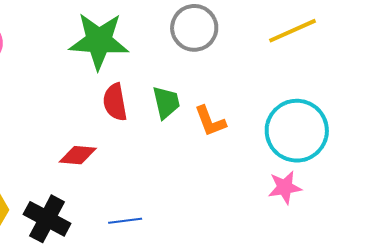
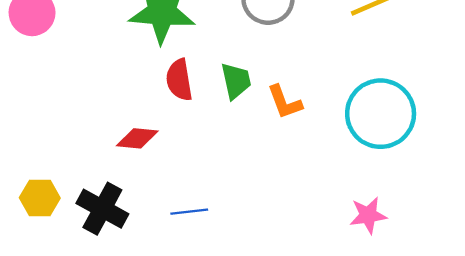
pink star: (285, 187) -> (368, 215), moved

